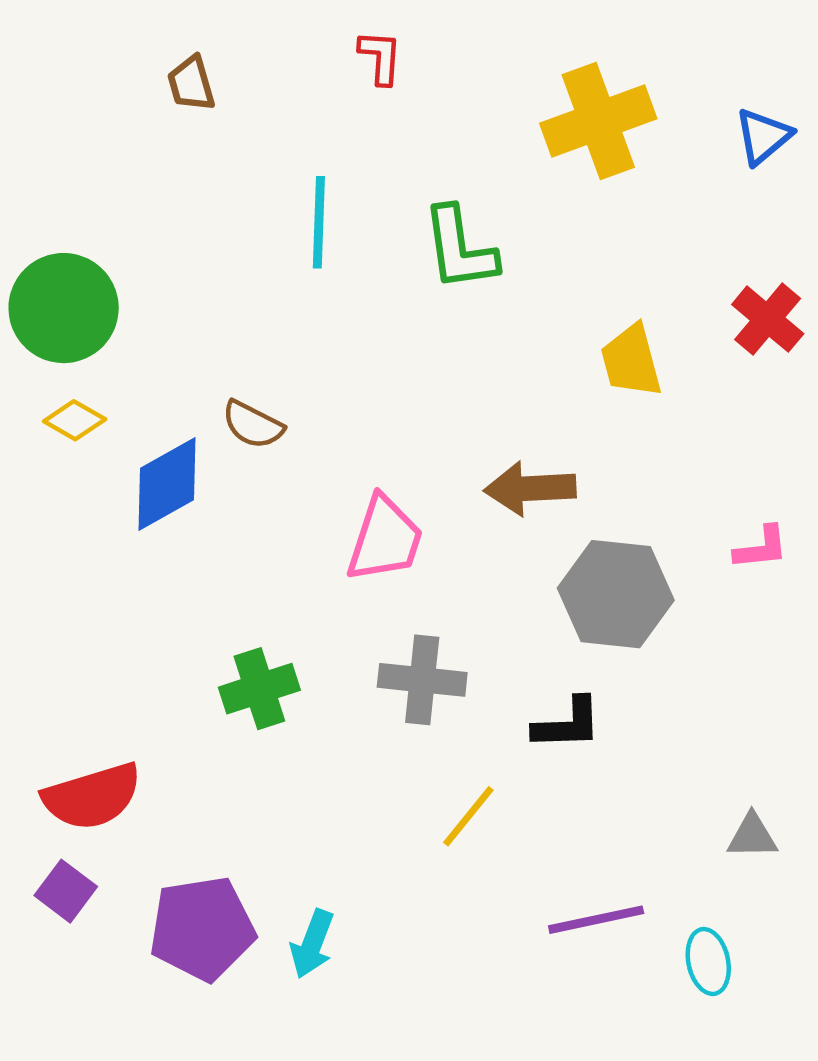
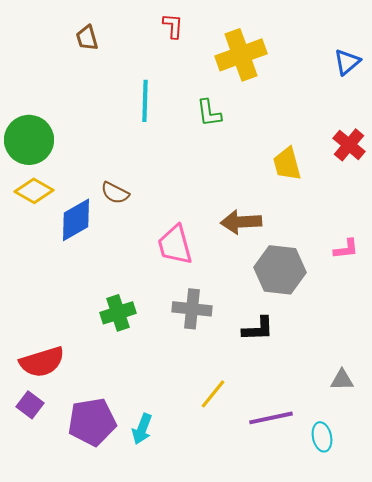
yellow cross: (598, 121) -> (241, 55), moved
green L-shape: (460, 249) -> (209, 113), size x0.7
yellow diamond: (75, 420) -> (34, 191), size x1.4
pink trapezoid: (385, 539) -> (175, 245), turned 147
yellow line: (468, 816) -> (213, 394), moved

